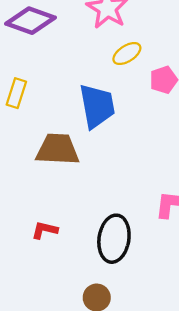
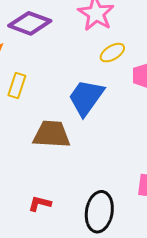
blue trapezoid: (97, 106) -> (86, 97), turned -135

